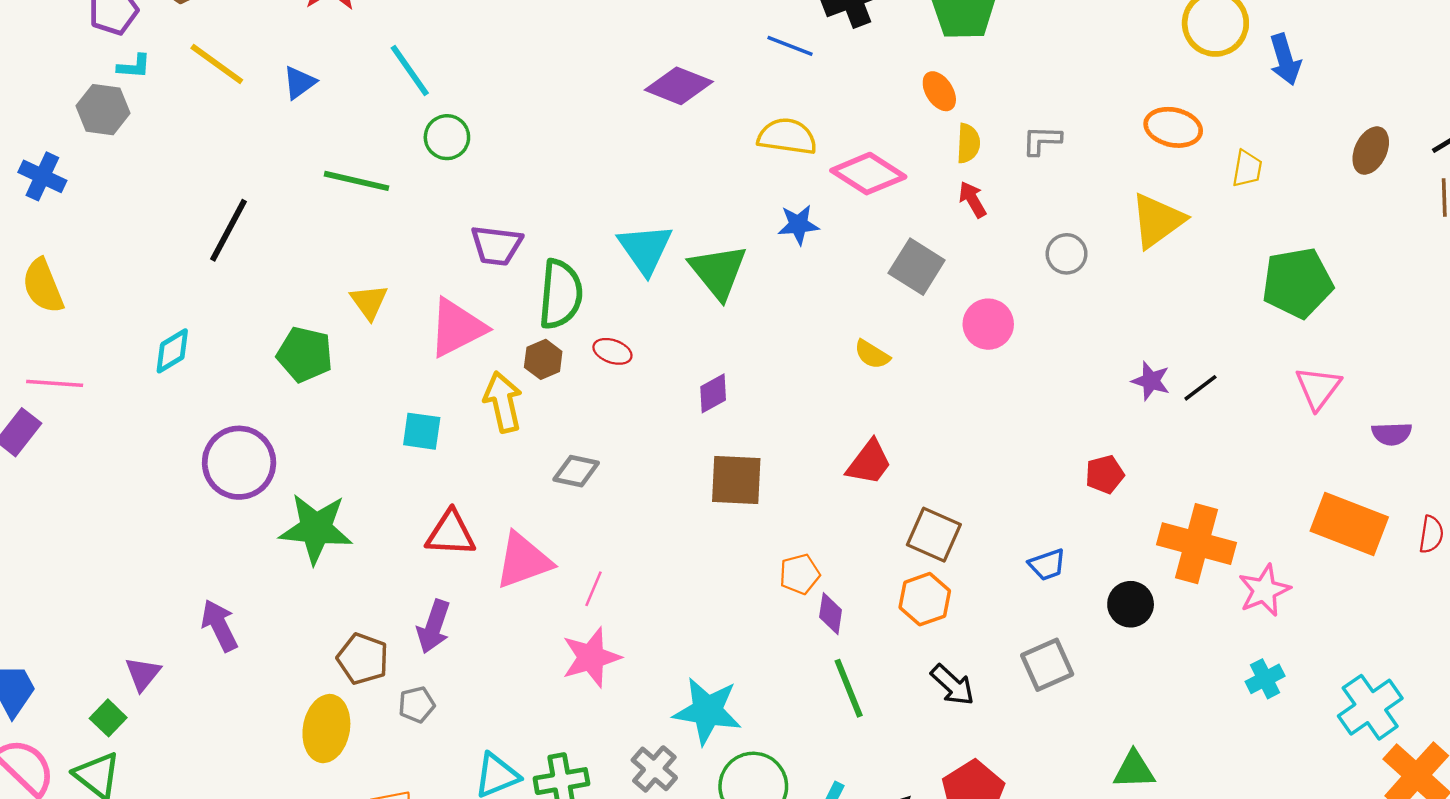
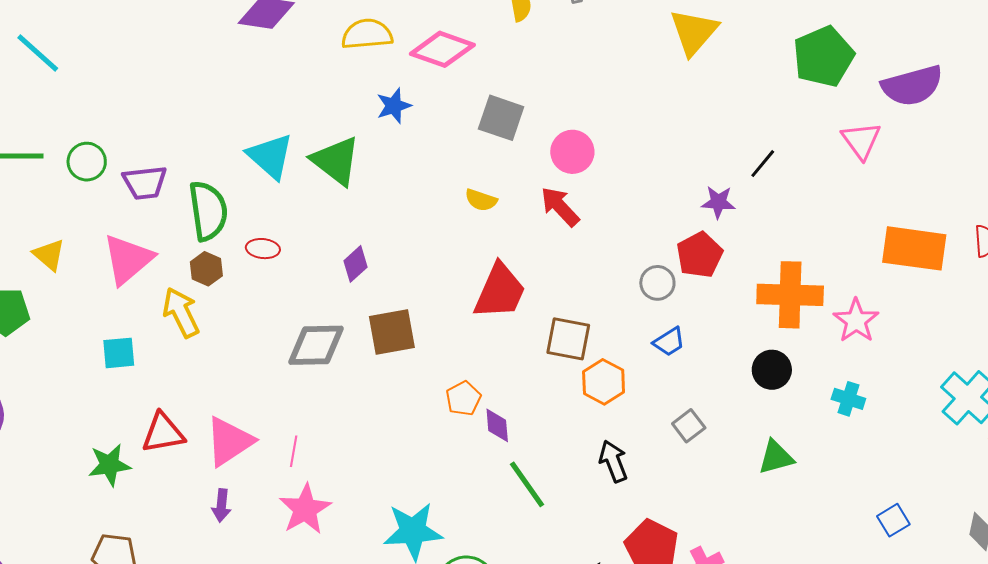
green circle: (447, 137) -> (87, 162), moved
red arrow: (972, 200) -> (560, 207), moved, size x1.4
gray circle: (1067, 254) -> (657, 283), moved
purple star: (1151, 381) -> (718, 202), moved
purple semicircle: (1392, 434) -> (912, 86), moved, size x1.8
red trapezoid: (869, 462) -> (500, 291), size x1.4
gray diamond: (576, 471) -> (316, 345), moved, size x1.5
red pentagon: (1105, 474) -> (700, 255), size x1.4
green star: (316, 529) -> (109, 465), moved, size x0.7
orange hexagon: (925, 599) -> (604, 382), moved
black circle: (1131, 604) -> (772, 370), moved
purple arrow: (434, 627) -> (221, 505), moved, size x0.7
gray square: (1047, 665) -> (689, 426), size x0.7
cyan cross: (1265, 679) -> (848, 399), moved, turned -32
black arrow: (953, 685) -> (613, 461), turned -141
green triangle: (1134, 770) -> (776, 457), moved

